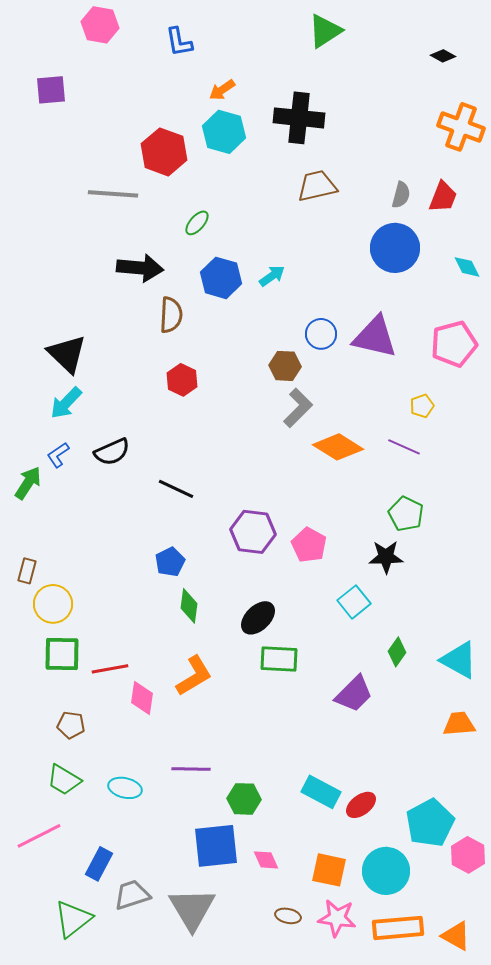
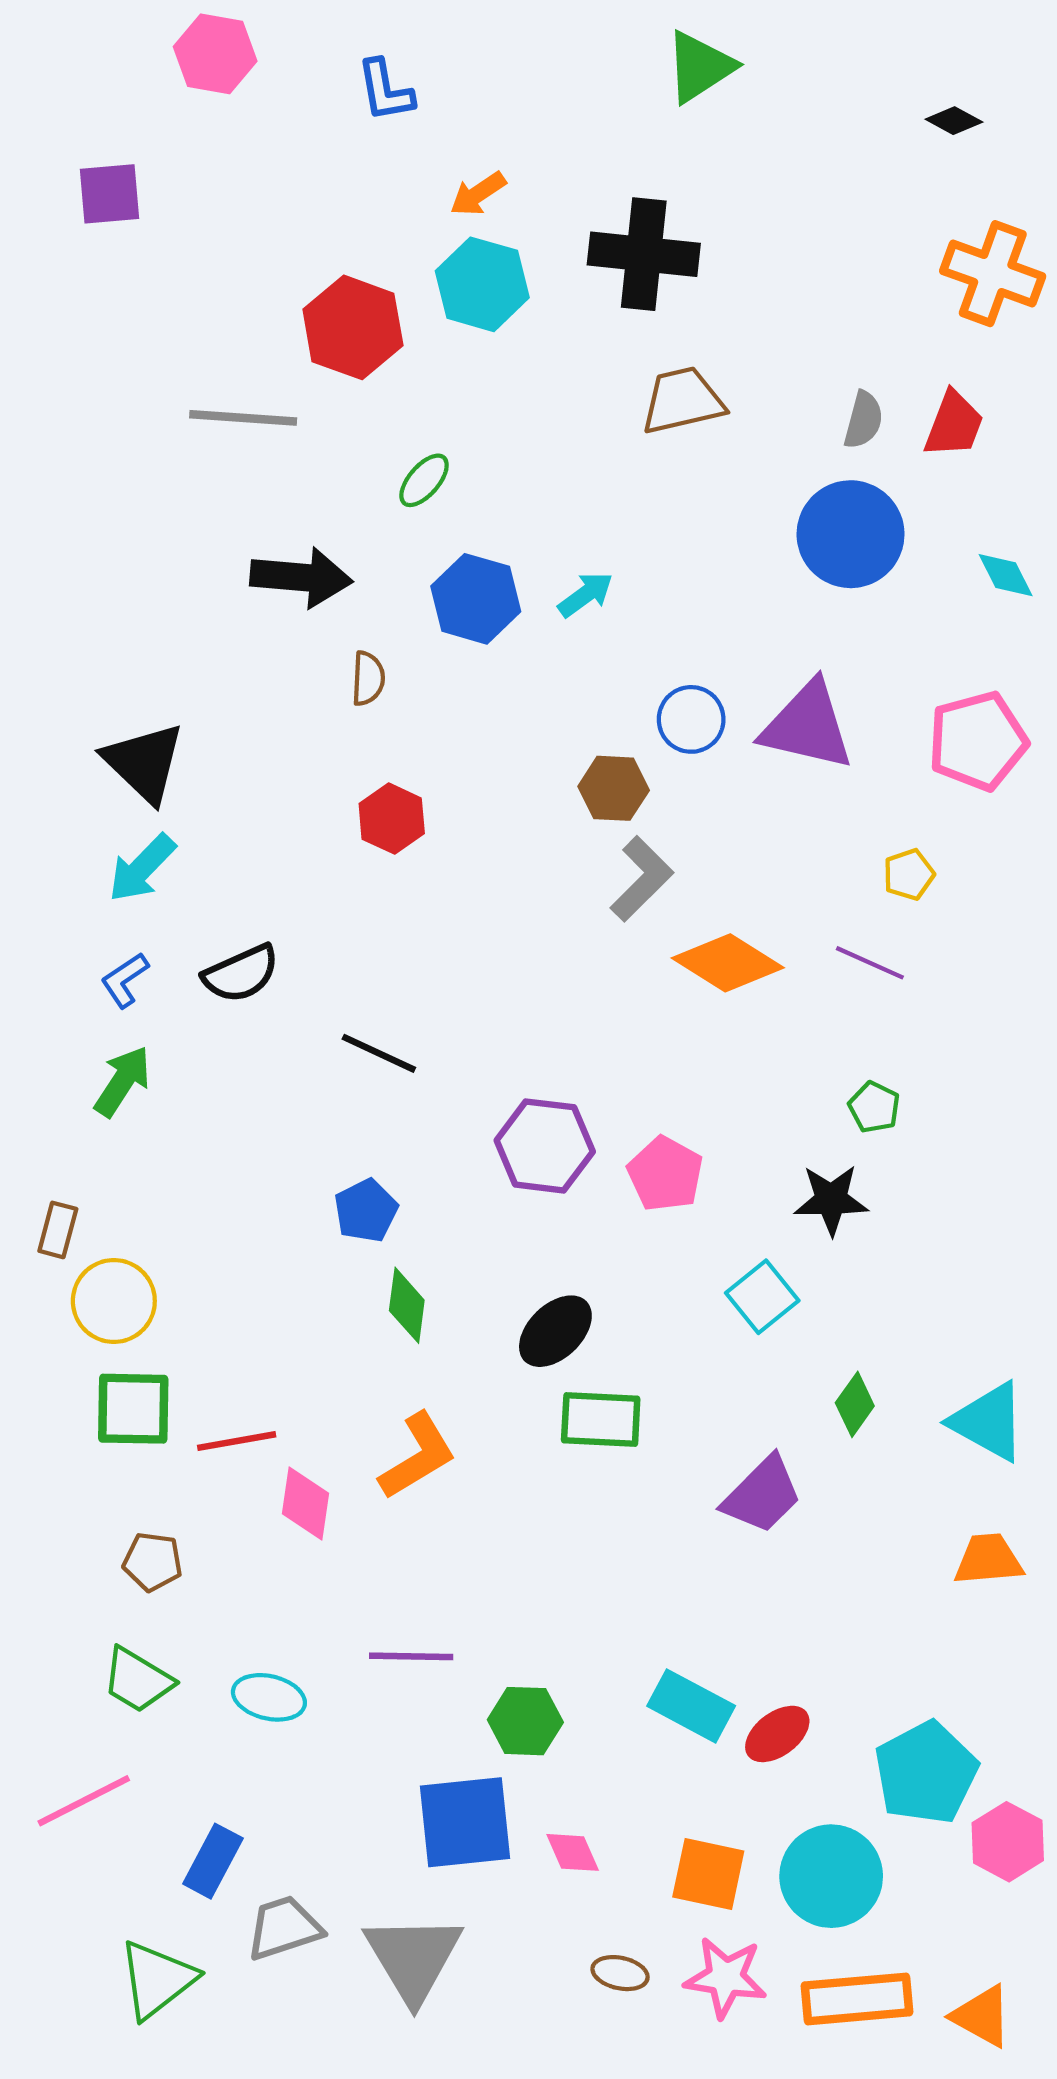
brown semicircle: (171, 315) -> (368, 679), size x0.7
green arrow: (28, 483) -> (122, 1081), moved
green pentagon: (406, 514) -> (874, 1107), size x0.7

